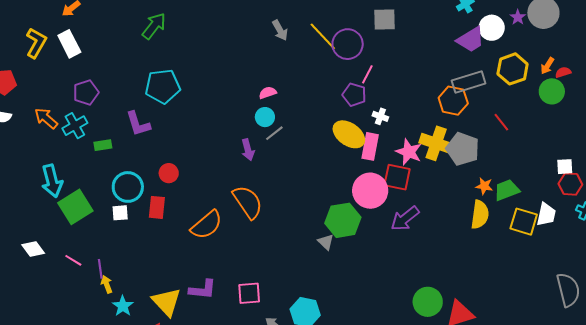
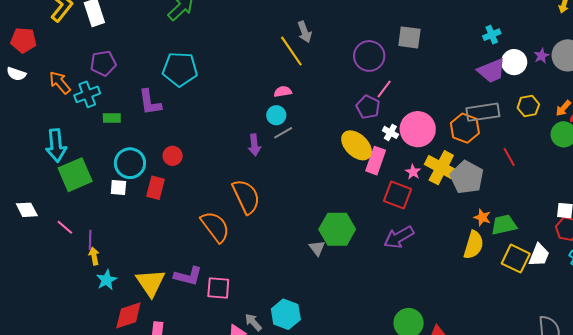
yellow line: (323, 36) -> (291, 51), moved
yellow hexagon: (513, 69) -> (528, 106), size x0.7
pink star: (409, 152) -> (413, 172), size x0.6
pink circle: (370, 191) -> (418, 129), moved
orange semicircle: (207, 225) -> (215, 227), moved, turned -96
pink square: (249, 293) -> (218, 288), moved

